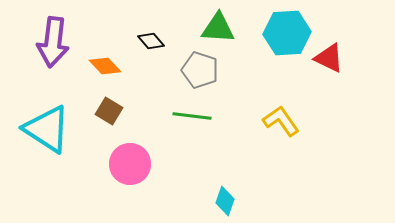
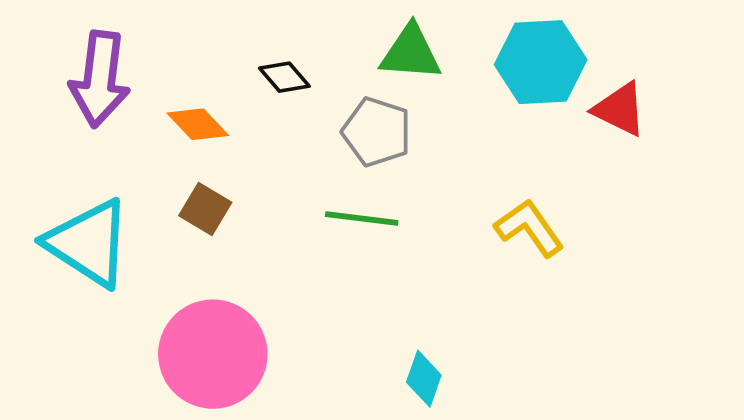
pink circle: (130, 164) -> (213, 354), moved, size x1.4

